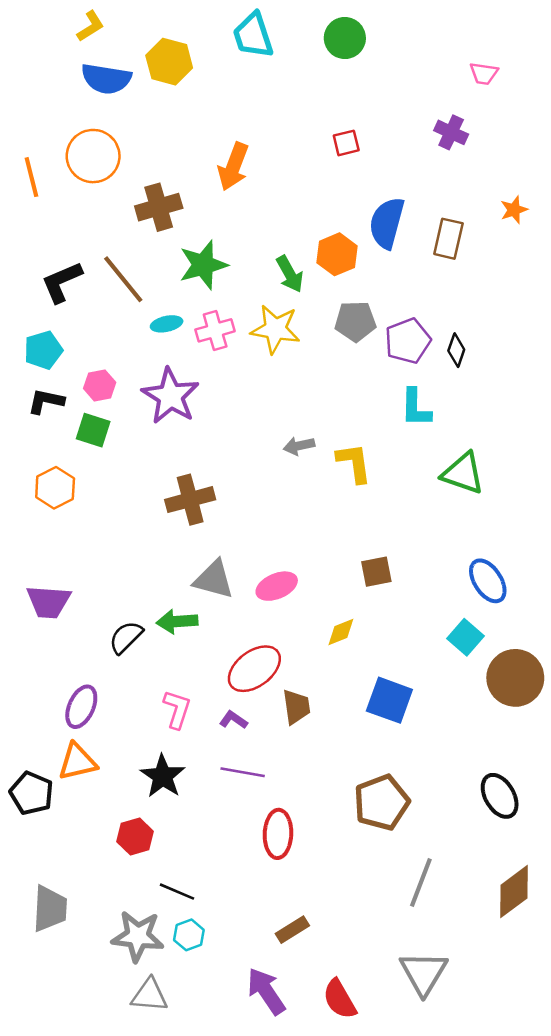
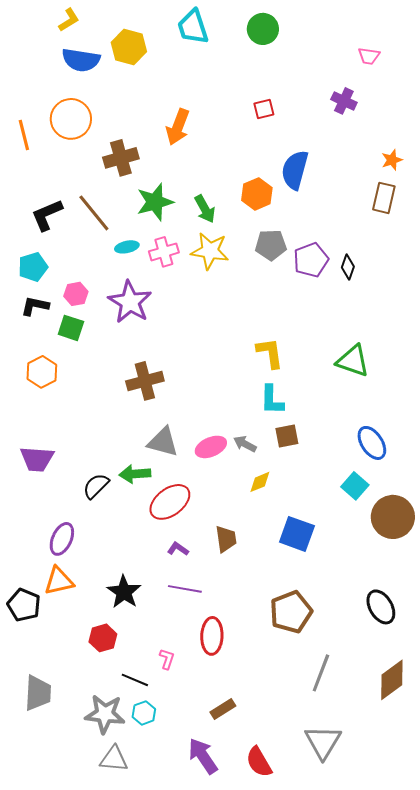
brown rectangle: (448, 239) -> (384, 198), moved
green arrow: (290, 274) -> (205, 209), moved
cyan L-shape: (416, 408) -> (272, 400), moved
gray arrow: (299, 446) -> (245, 444), moved, turned 40
red ellipse: (254, 669) -> (170, 502), moved
pink L-shape: (177, 709) -> (167, 659), moved, size x0.7

